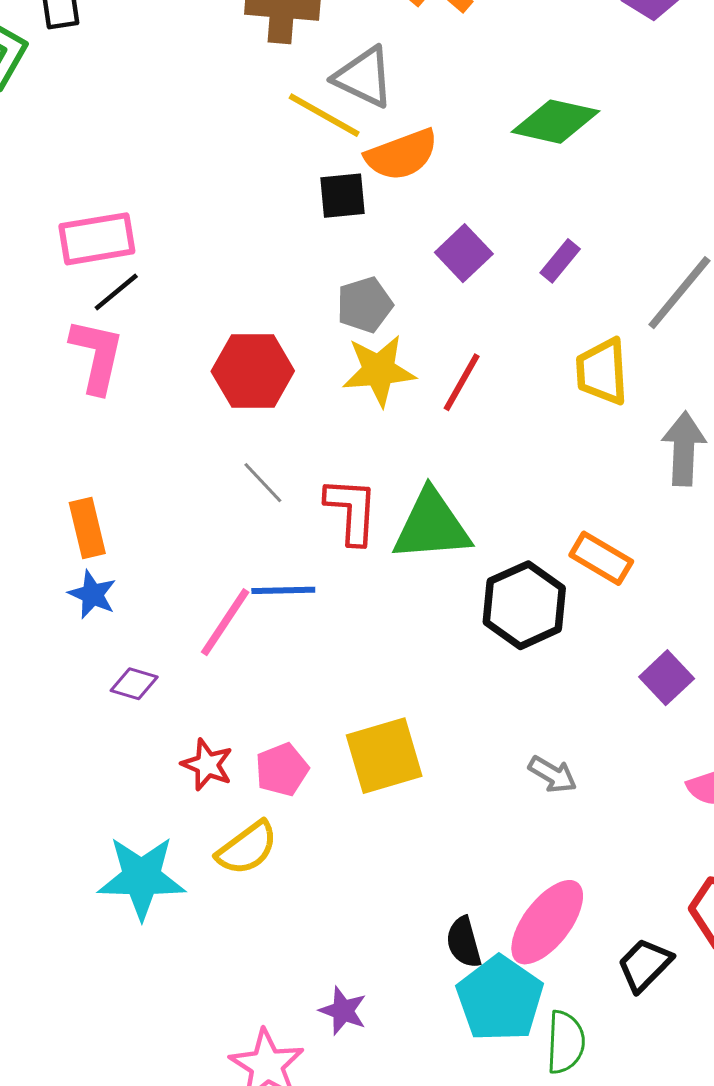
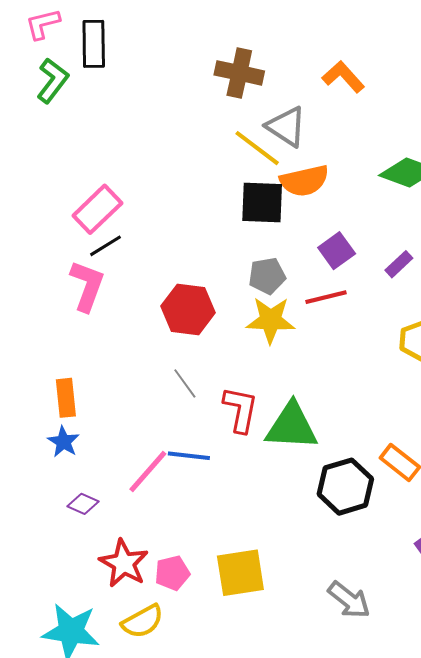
black square: (343, 196) -> (262, 202), size x1.4
pink rectangle: (97, 239) -> (97, 209), turned -42
red line: (462, 382) -> (326, 297), moved, turned 39
red star: (207, 765) -> (124, 563), size x1.4
gray arrow: (553, 775) -> (349, 600), size x1.4

